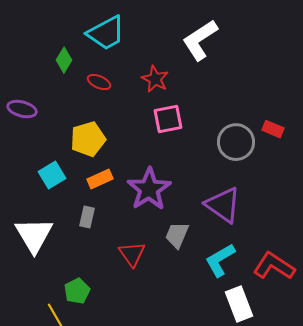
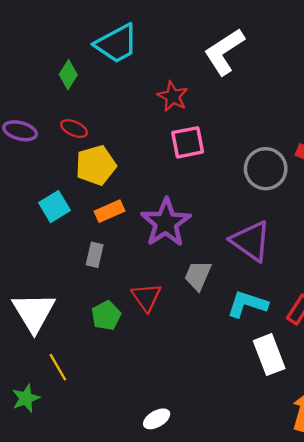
red ellipse: (99, 82) -> (74, 129), moved
white triangle: (34, 235) -> (34, 312), moved
cyan L-shape: (220, 260) -> (247, 304), turned 48
green pentagon: (77, 291) -> (106, 316), moved

